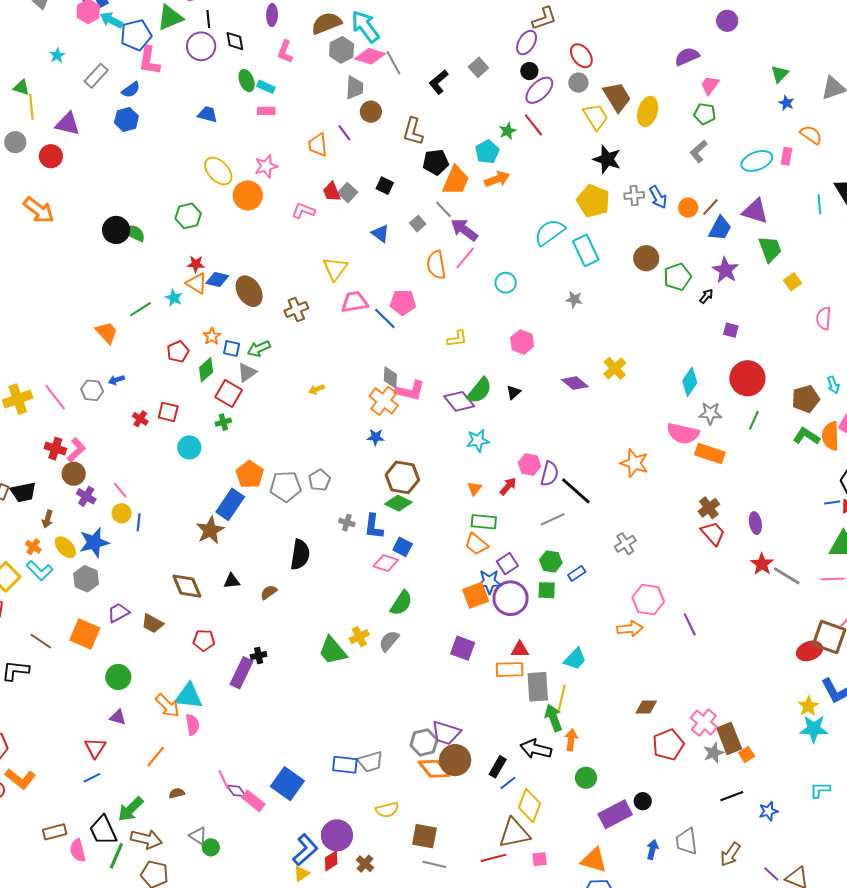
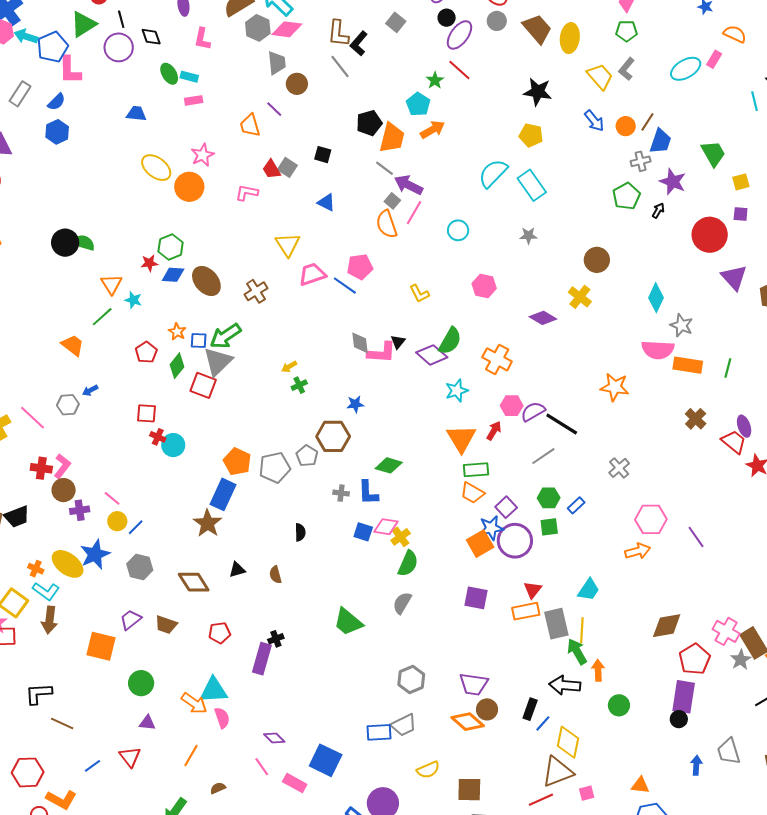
gray line: (393, 63) -> (340, 66), moved
yellow trapezoid: (596, 117) -> (600, 76), moved
brown L-shape: (413, 131) -> (338, 34), moved
pink rectangle: (786, 156) -> (714, 59), turned 30
gray cross: (634, 195) -> (641, 161), moved
yellow pentagon: (593, 201) -> (531, 135), size x0.7
purple triangle: (755, 211) -> (734, 277), moved, turned 40
green hexagon: (188, 216) -> (171, 247), moved
gray square: (418, 224) -> (392, 201), moved
brown circle: (646, 258) -> (597, 260), moved
yellow square: (793, 282) -> (741, 182), turned 30
orange triangle: (197, 283) -> (111, 284), moved, turned 35
purple square: (731, 330) -> (741, 214), moved
yellow L-shape: (457, 339) -> (419, 294), turned 80
green arrow: (259, 349) -> (225, 336), size x1.4
gray triangle: (247, 372) -> (218, 362), size x1.5
red circle: (747, 378) -> (710, 235), moved
black triangle: (513, 392) -> (398, 342), moved
orange cross: (384, 401) -> (497, 359), moved
gray star: (710, 413) -> (682, 325), turned 30
red cross: (140, 419) -> (158, 437), moved
green line: (754, 420) -> (728, 368), moved
green cross: (223, 422) -> (299, 385), moved
purple semicircle: (550, 474) -> (533, 412), turned -125
brown hexagon: (402, 477) -> (333, 436), moved
orange triangle: (475, 489) -> (461, 438), size x2.0
purple cross: (86, 496) -> (80, 510), turned -30
brown arrow: (47, 519) -> (50, 620), moved, size x1.5
blue line: (139, 522) -> (136, 527), turned 48
red trapezoid: (713, 533) -> (734, 442), moved
yellow ellipse: (65, 547) -> (68, 564), size x1.4
blue square: (403, 547) -> (363, 532), moved
black semicircle: (300, 554) -> (300, 532), size x0.6
gray hexagon: (86, 579) -> (140, 567), moved
brown semicircle: (269, 592) -> (275, 575), turned -60
yellow cross: (359, 637) -> (401, 537), moved
brown line: (41, 641) -> (62, 723), moved
red triangle: (520, 650) -> (533, 590), turned -42
brown diamond: (646, 707) -> (667, 626), size x1.4
gray hexagon: (424, 742) -> (411, 680), moved
brown circle: (455, 760) -> (487, 709), size x0.7
blue line: (92, 778) -> (92, 766), moved
purple diamond: (236, 791) -> (274, 738), moved
purple rectangle: (615, 814) -> (684, 697), moved, turned -44
orange triangle: (594, 860) -> (640, 785), size x0.7

